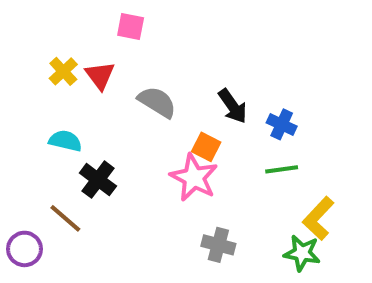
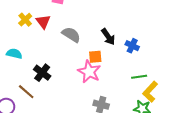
cyan semicircle: (65, 141) -> (14, 54), moved
orange square: (206, 147) -> (95, 57), turned -32
green line: (282, 169) -> (139, 77), moved

